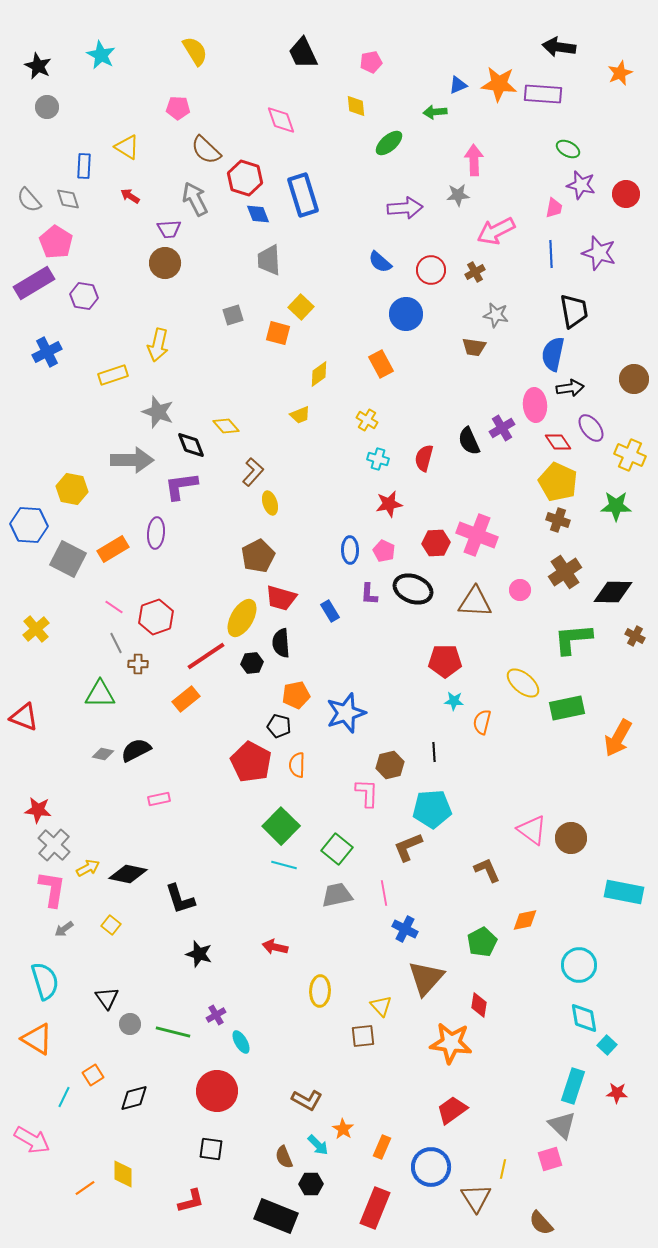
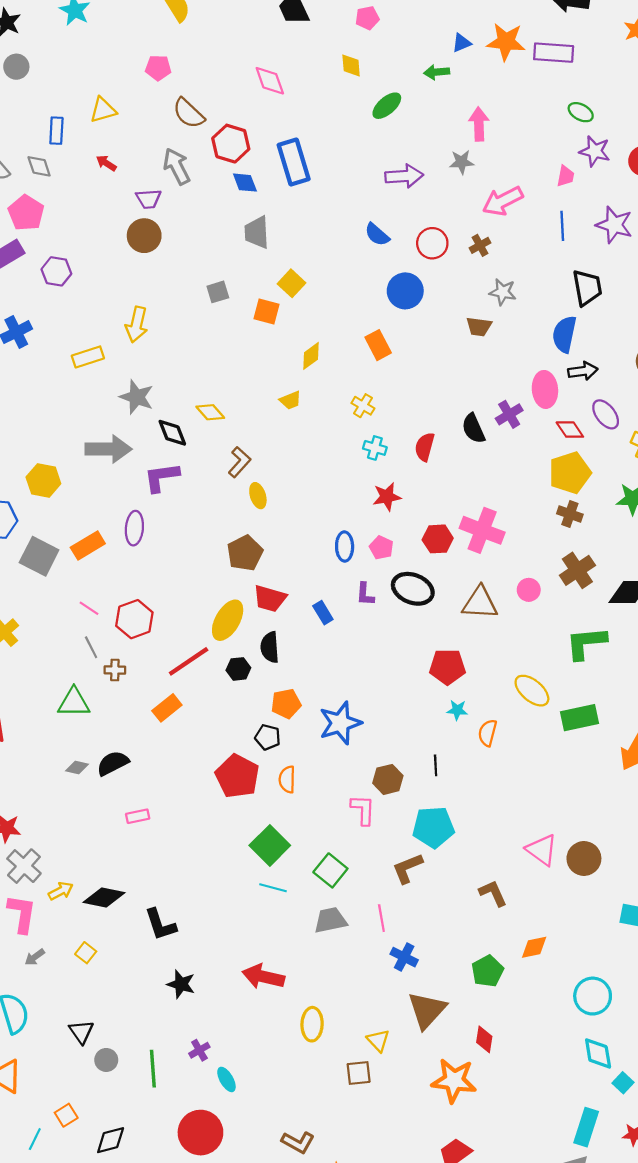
yellow triangle: (127, 147) -> (103, 110), turned -48
yellow pentagon: (558, 482) -> (570, 473), turned 30
red arrow: (275, 947) -> (263, 977), size x1.5
green line: (173, 1032) -> (153, 1069), turned 72

